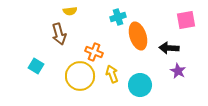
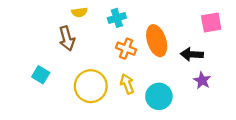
cyan cross: (118, 17) -> (117, 18), moved
orange cross: (94, 52) -> (126, 49), moved

